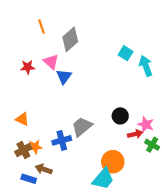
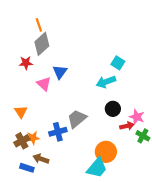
gray diamond: (70, 39) -> (42, 44), moved
cyan square: (126, 53) -> (118, 63), moved
pink triangle: (51, 62) -> (44, 84), moved
cyan arrow: (146, 66) -> (106, 82), moved, turned -90
orange triangle: (22, 119) -> (21, 112), turned 32

